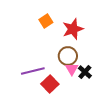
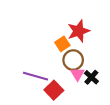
orange square: (46, 21) -> (62, 44), moved
purple line: (33, 71) -> (35, 76), turned 30

